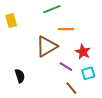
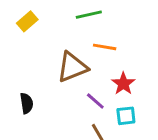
yellow rectangle: (11, 21) -> (27, 21), turned 56

